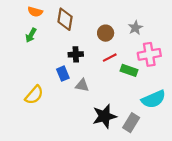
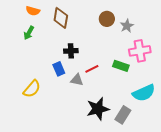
brown circle: (106, 33) -> (107, 19), moved
red line: (110, 58) -> (92, 69), moved

